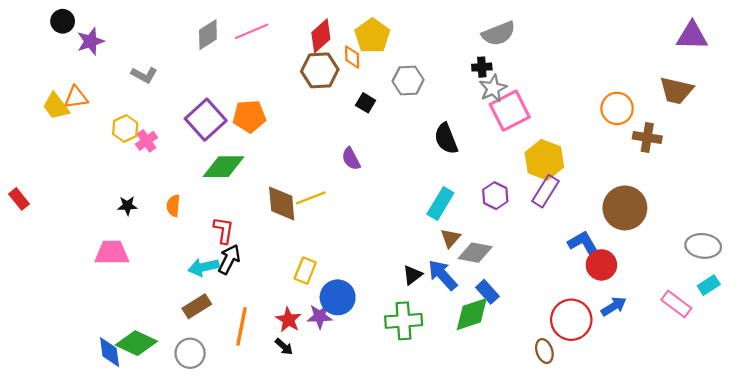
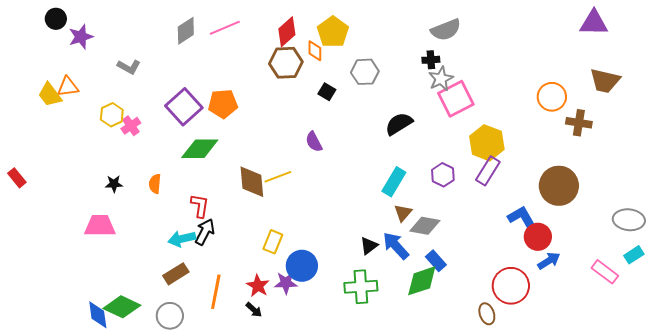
purple triangle: (692, 36) -> (594, 23), moved
black semicircle: (446, 139) -> (399, 124), turned 80
blue arrow: (614, 306) -> (549, 261), moved

